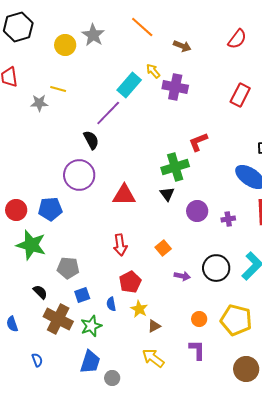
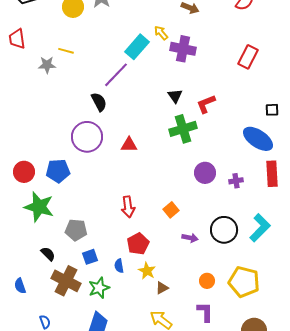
black triangle: (167, 194) -> (175, 96), moved
red triangle: (124, 195) -> (129, 145), moved, size x0.7

